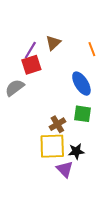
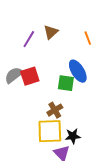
red square: (31, 65) -> (30, 76), moved
green square: (82, 114) -> (66, 83), moved

